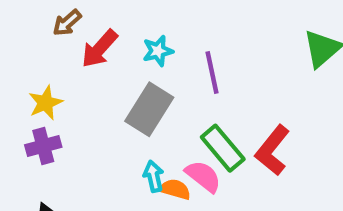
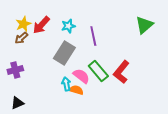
brown arrow: (67, 23) -> (21, 38), moved
yellow star: (45, 103) -> (23, 24), moved
pink semicircle: (203, 176) -> (81, 76), moved

